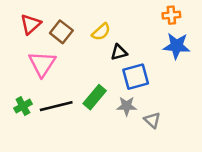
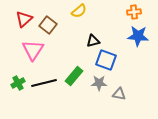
yellow semicircle: (101, 32) -> (79, 11), moved
blue square: (136, 77) -> (106, 60), turned 35
gray triangle: (152, 120) -> (119, 94), turned -32

